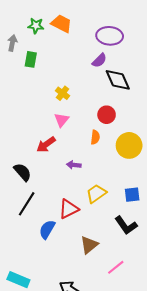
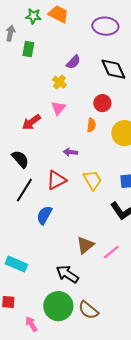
purple semicircle: (99, 60) -> (73, 62), moved
red arrow: (46, 144) -> (31, 122), moved
yellow trapezoid: (96, 194) -> (92, 180), turned 95
red triangle: (69, 209) -> (56, 180), moved
brown triangle: (89, 245) -> (85, 245), moved

